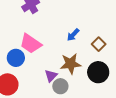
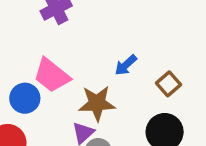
brown star: (71, 64) -> (97, 103), moved

